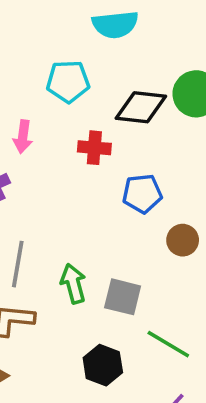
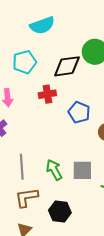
blue pentagon: (142, 194) -> (79, 112), turned -30
black hexagon: (103, 365) -> (60, 212), moved

